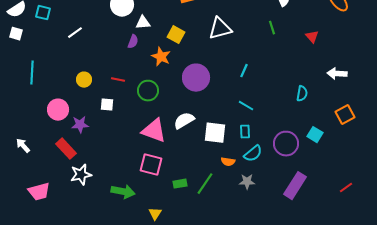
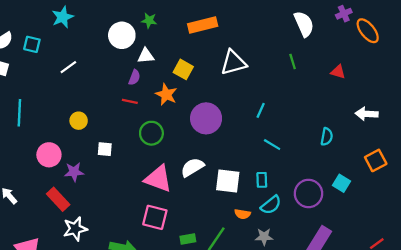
red triangle: (312, 37) -> (338, 72), turned -32
red line: (118, 80) -> (130, 101), moved
cyan line: (246, 106) -> (272, 145), moved

